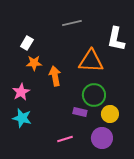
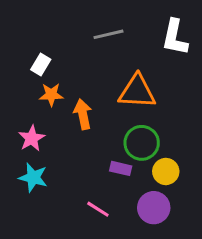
white L-shape: (116, 39) -> (175, 37), moved
pink line: (65, 139) -> (98, 209), turned 49

